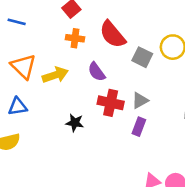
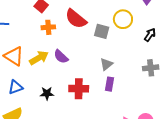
purple semicircle: (97, 72) -> (61, 57), moved
red cross: (111, 103) -> (79, 89), moved
black star: (75, 123) -> (47, 93), moved

